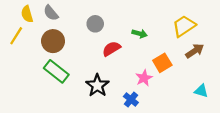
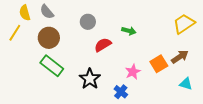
yellow trapezoid: (184, 26) -> (184, 24), moved
brown arrow: (195, 51) -> (180, 57), moved
orange square: (162, 63) -> (159, 64), moved

